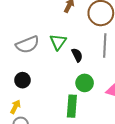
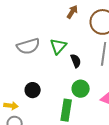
black circle: (22, 80) -> (33, 90), moved
yellow arrow: (15, 107) -> (11, 106), turned 64

